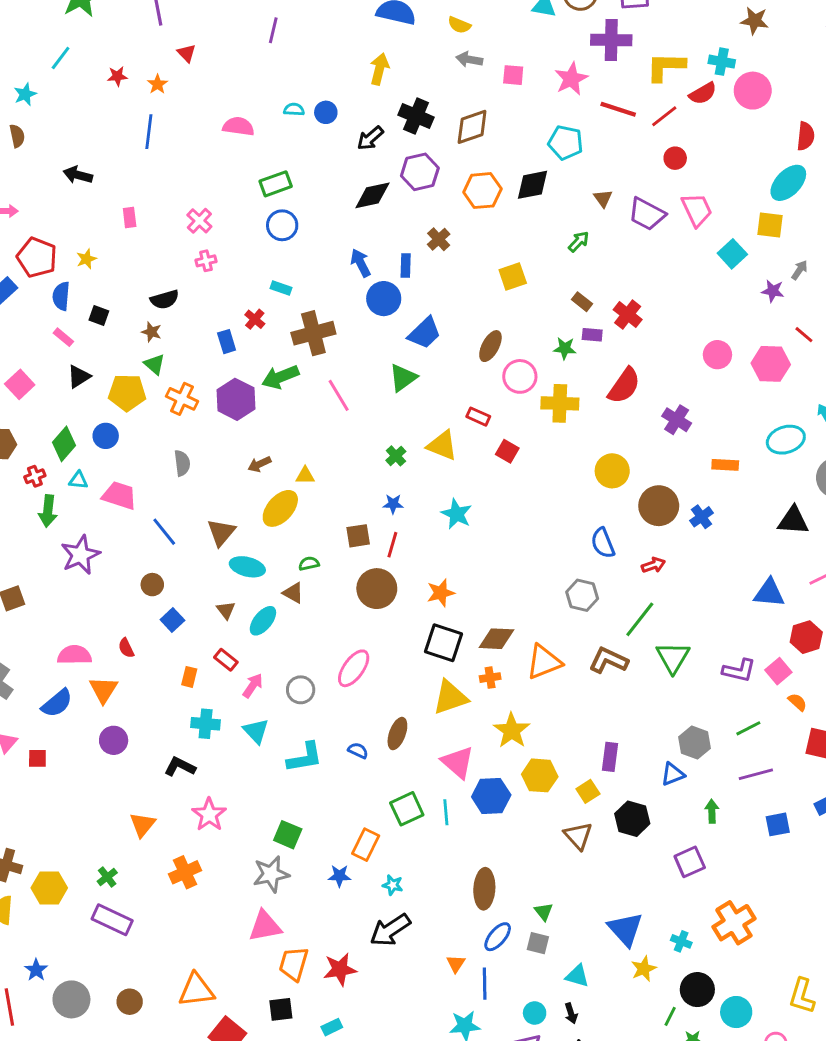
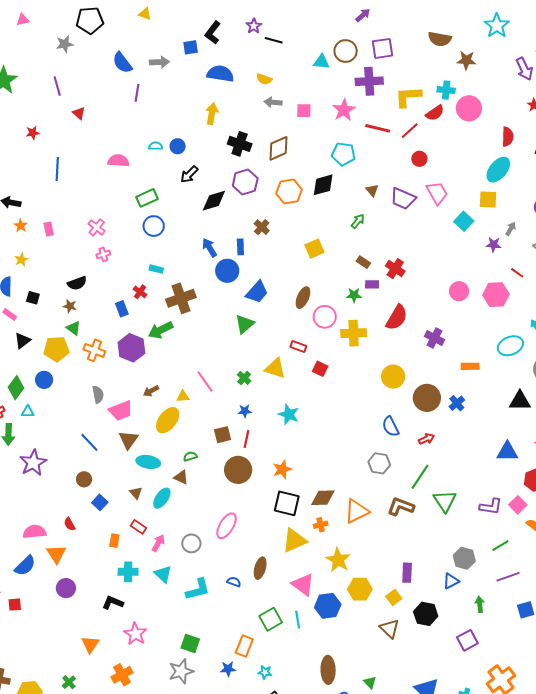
orange star: (158, 84) -> (21, 226), moved
black arrow: (370, 138) -> (189, 174), moved
pink line: (339, 395) -> (205, 382), moved
pink trapezoid: (119, 496) -> (121, 411), moved, turned 145

